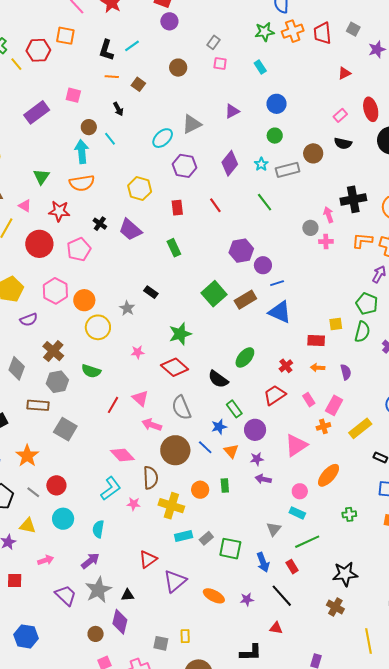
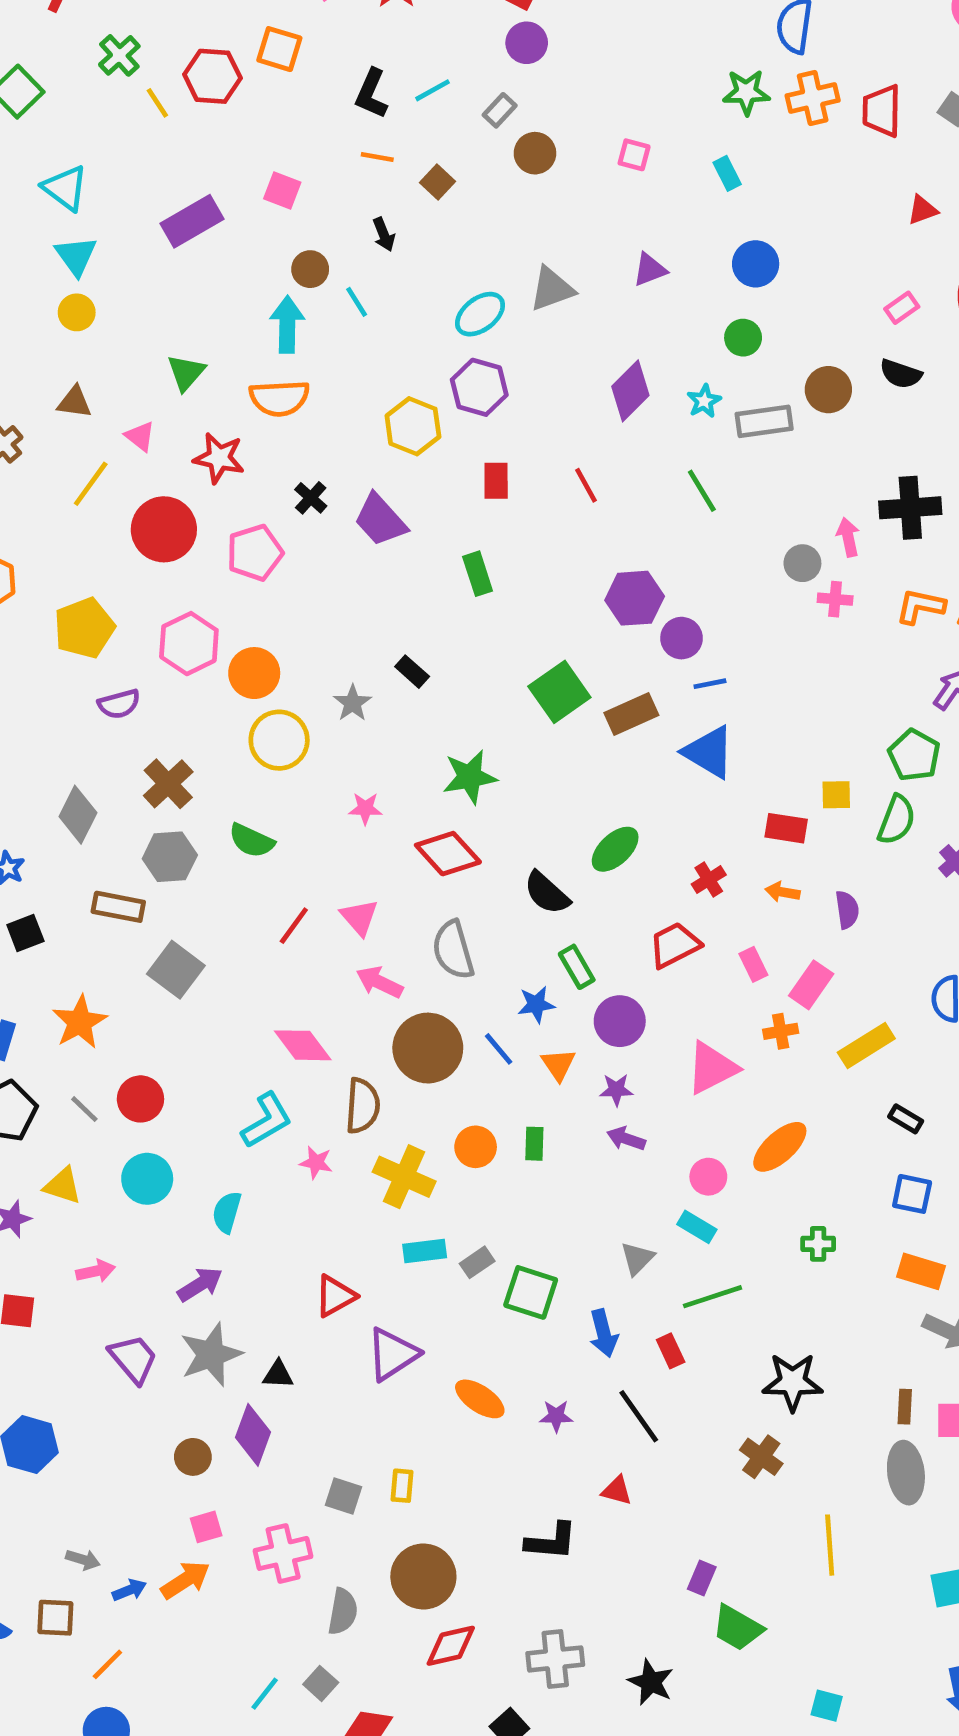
gray rectangle: (214, 42) -> (500, 110), moved
purple hexagon: (184, 166) -> (479, 387), moved

